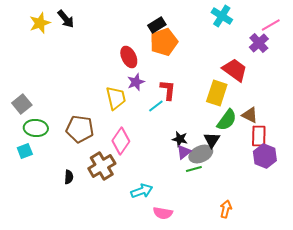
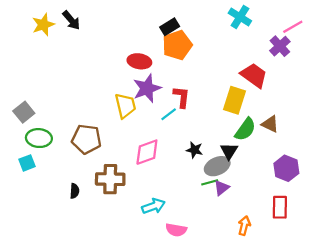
red ellipse: (129, 57) -> (139, 61), turned -55
purple star: (136, 82) -> (147, 88), size x1.5
red rectangle: (259, 136) -> (280, 207), moved
pink diamond: (121, 141) -> (147, 152), moved, turned 36
purple triangle: (184, 152) -> (222, 188), moved
brown cross: (102, 166) -> (110, 179), turned 32

